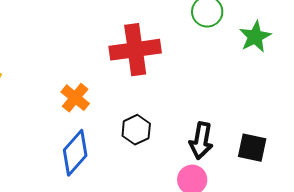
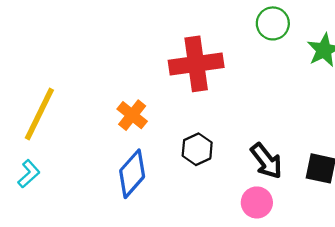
black arrow: (201, 141) -> (266, 161), turned -48

